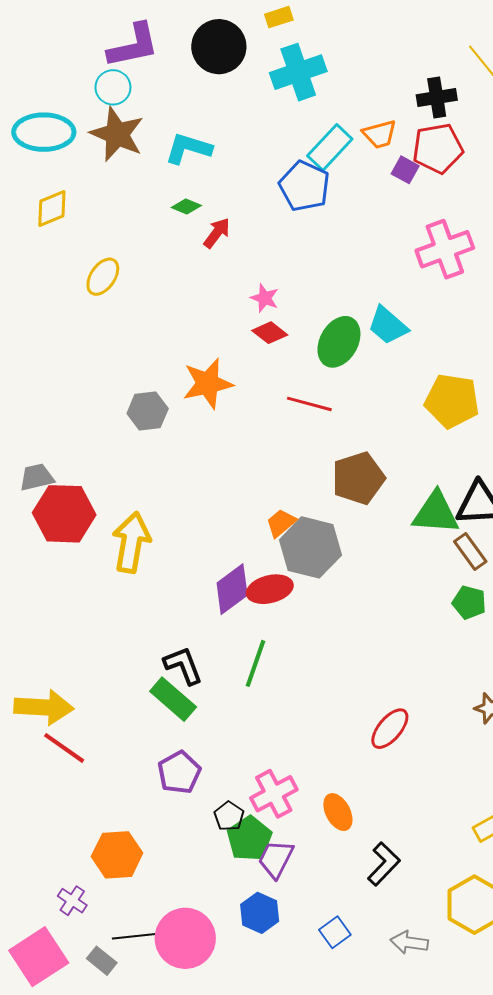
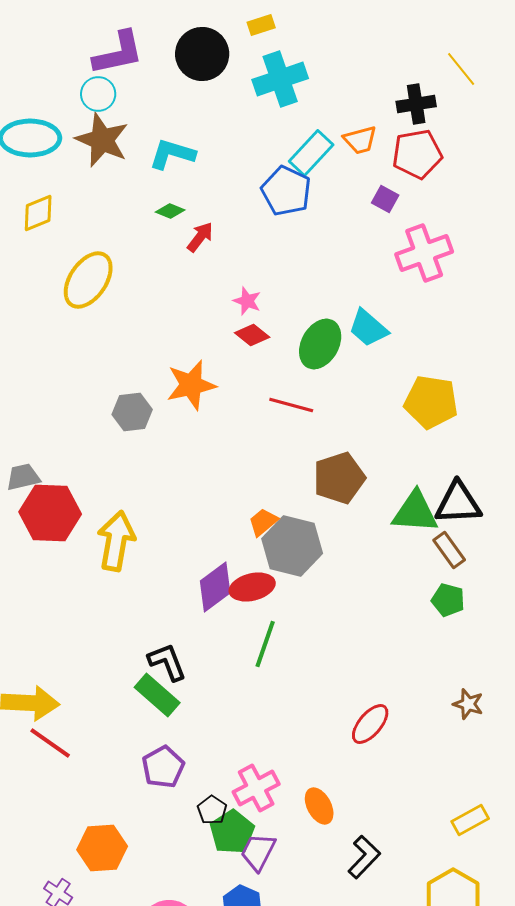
purple square: (405, 170) -> (385, 199), moved
yellow ellipse: (103, 277) -> (88, 280), size x1.5
green line: (255, 663) -> (265, 644), moved

